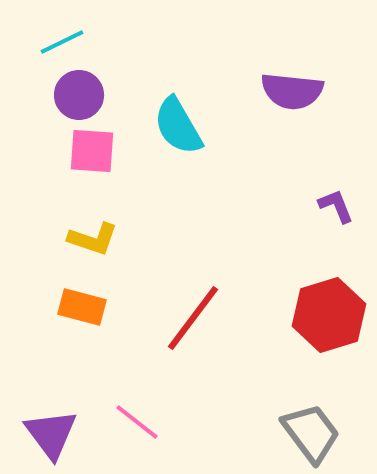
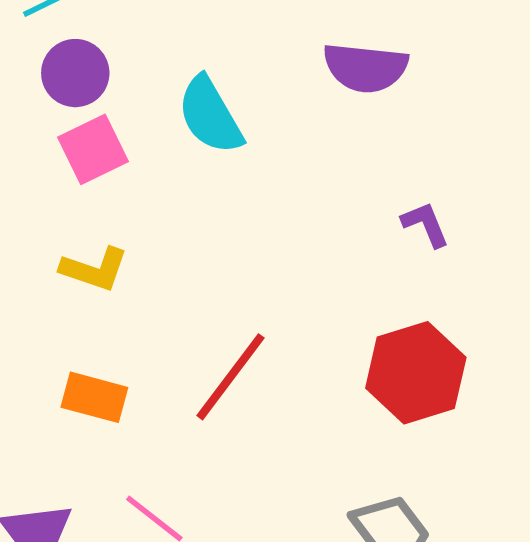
pink square: (92, 151) -> (93, 149), turned -30
orange rectangle: (82, 307) -> (94, 397), moved

